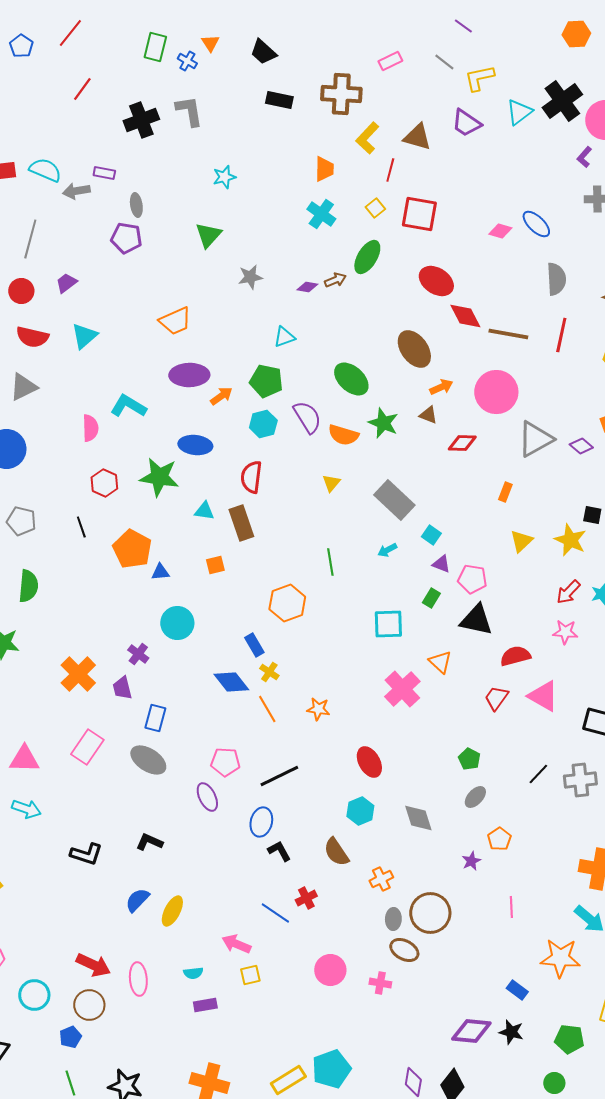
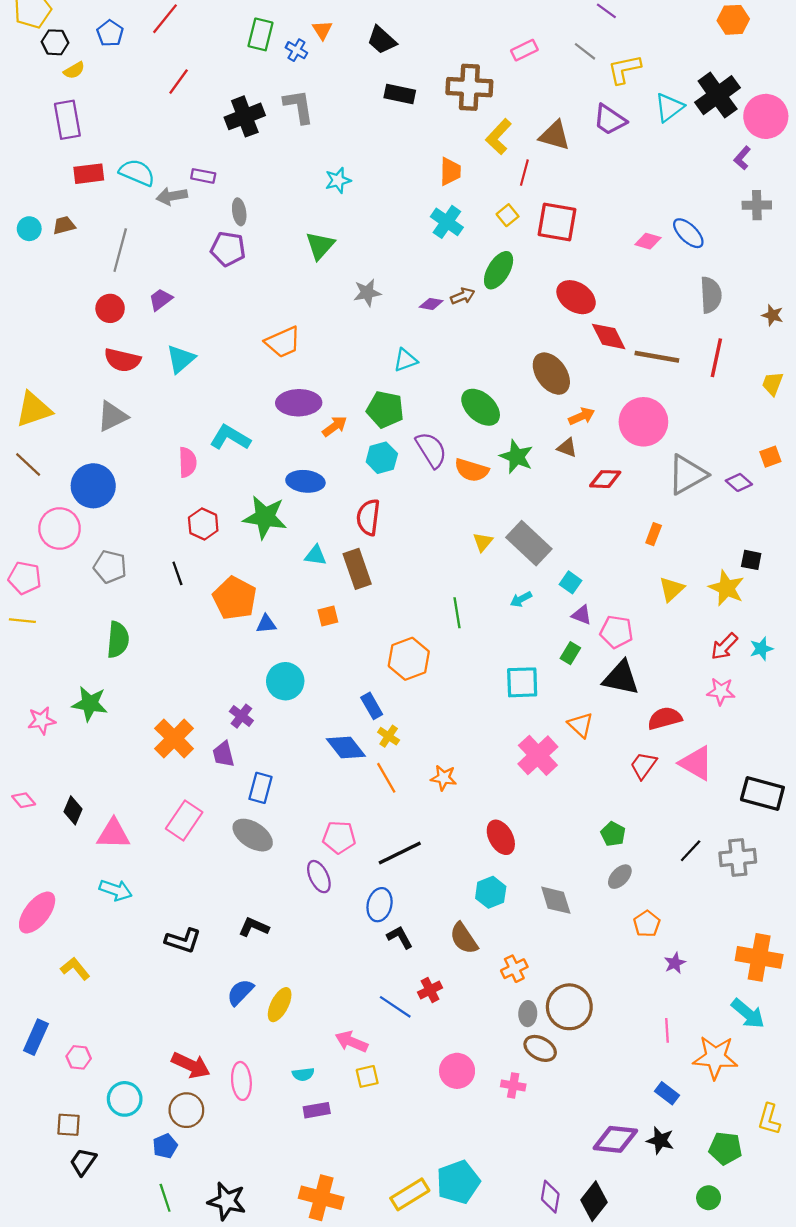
yellow triangle: (331, 483) -> (483, 542), moved
purple star: (471, 861) -> (675, 963), moved
pink line: (511, 907) -> (667, 1030), moved

